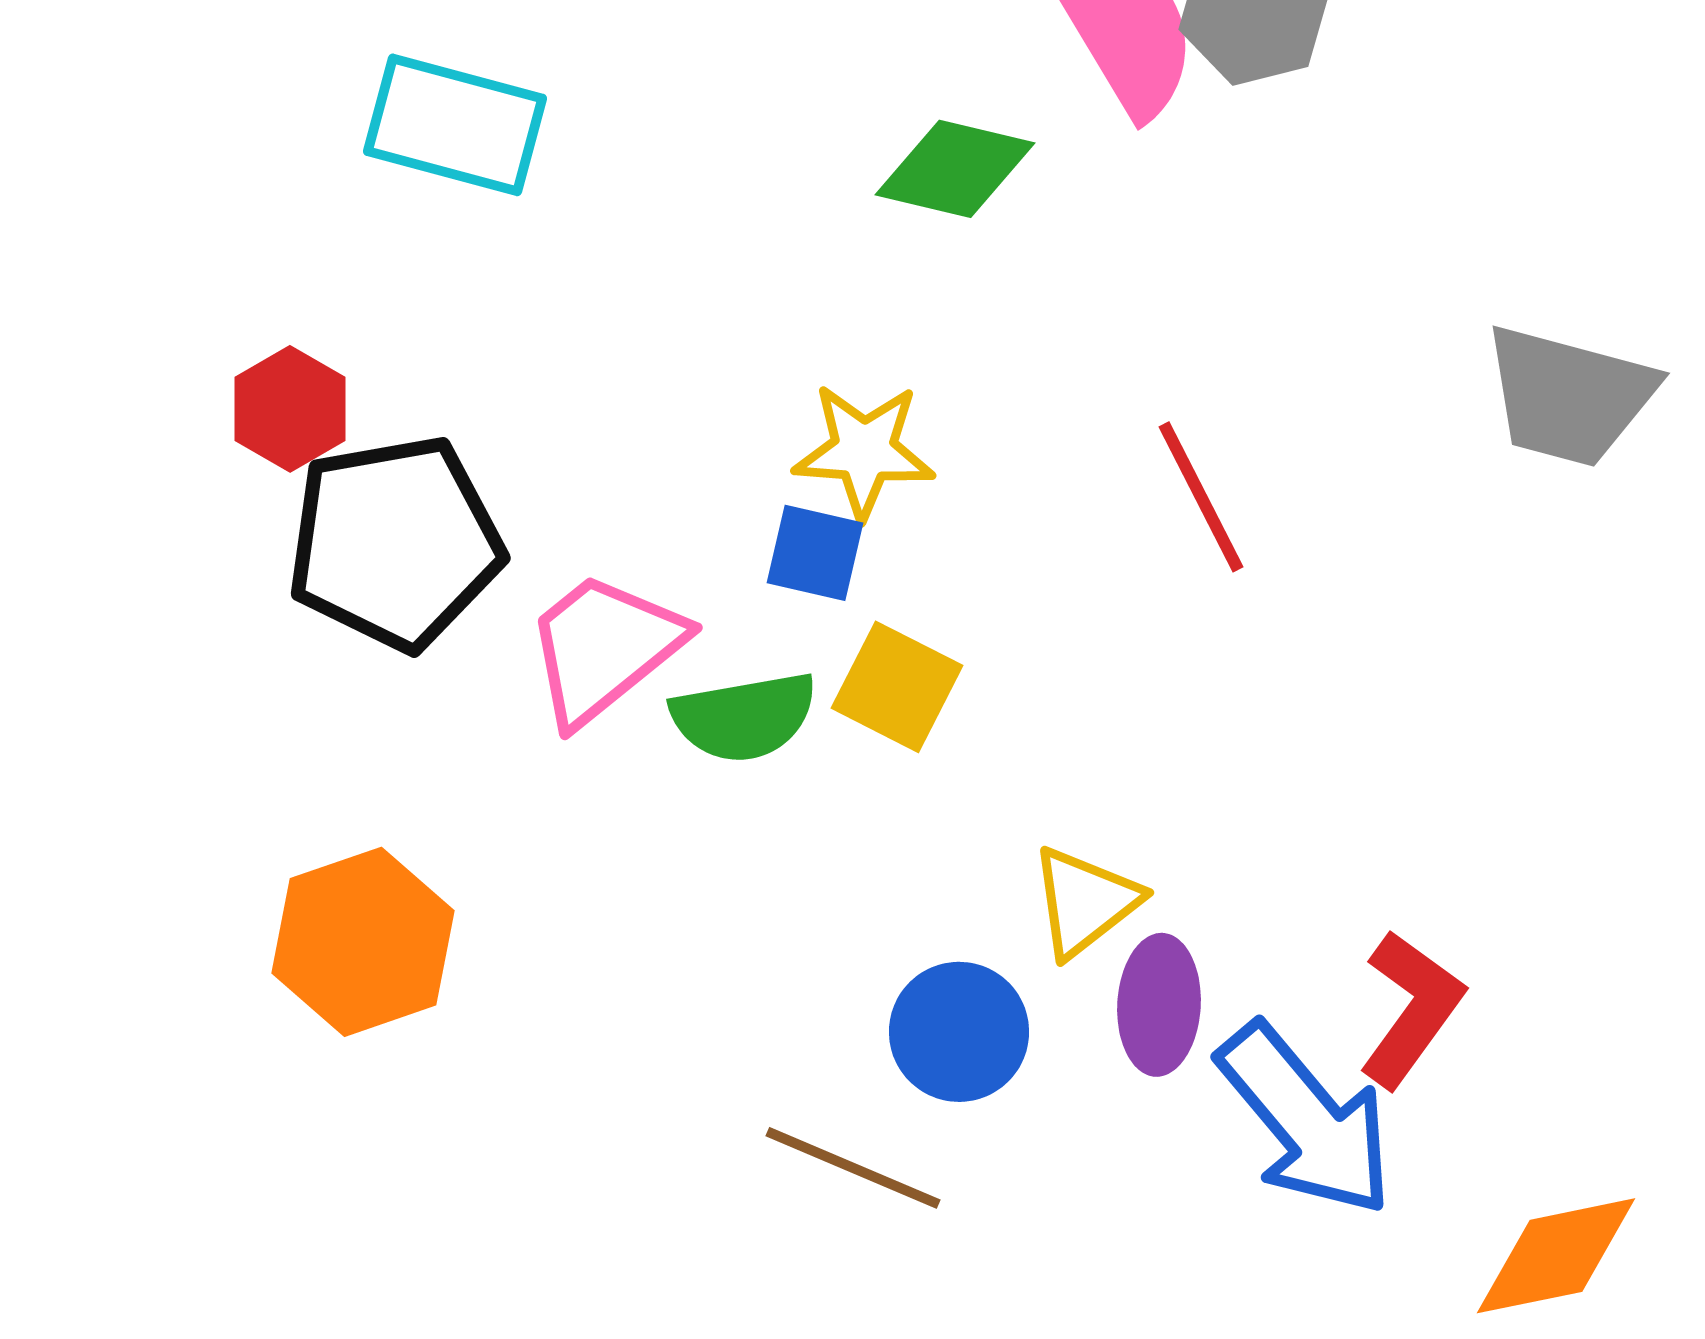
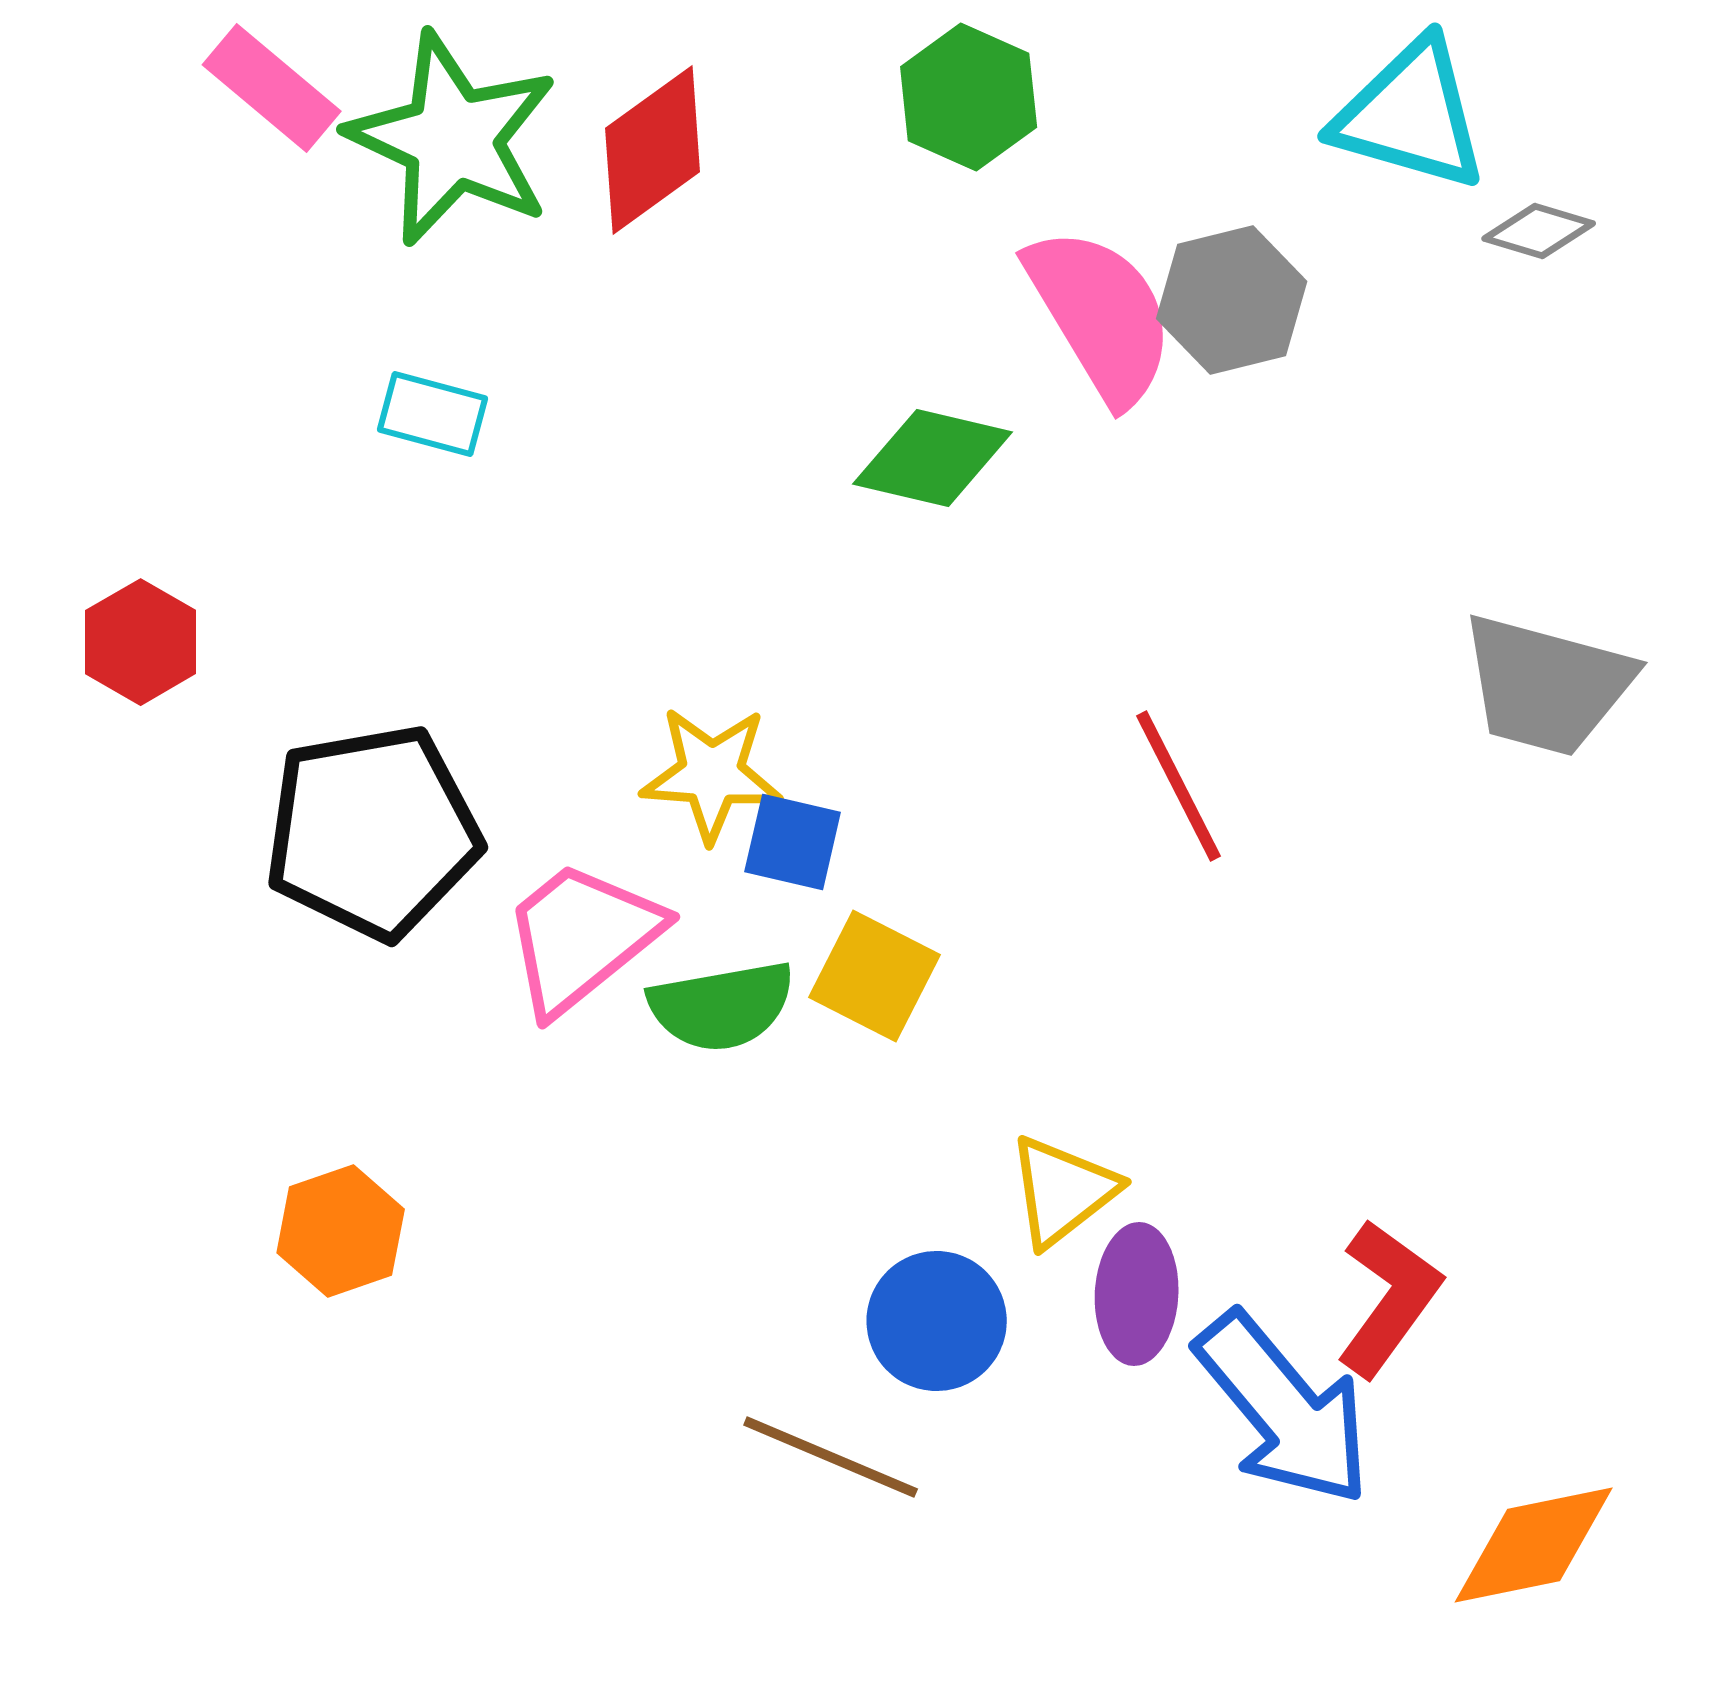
cyan rectangle: (455, 125) -> (433, 414), size x0.6
red hexagon: (290, 409) -> (141, 642), moved
yellow star: (864, 451) -> (712, 774), moved
orange hexagon: (363, 942) -> (341, 1231), size x0.7

